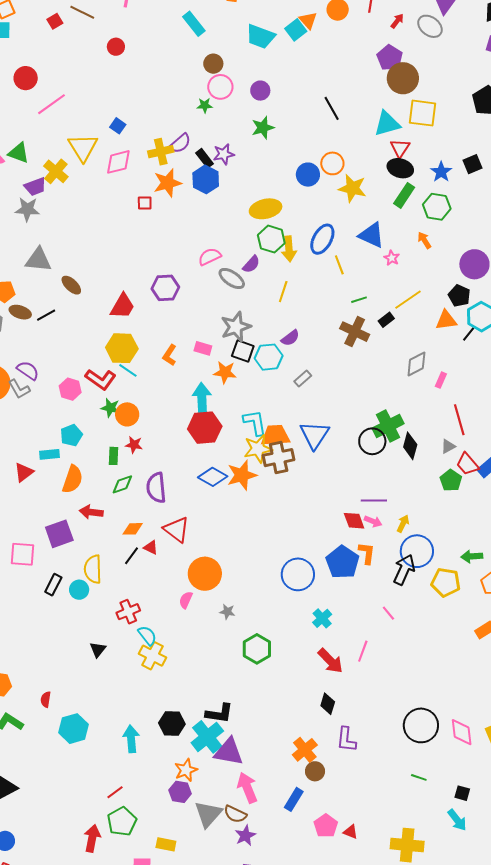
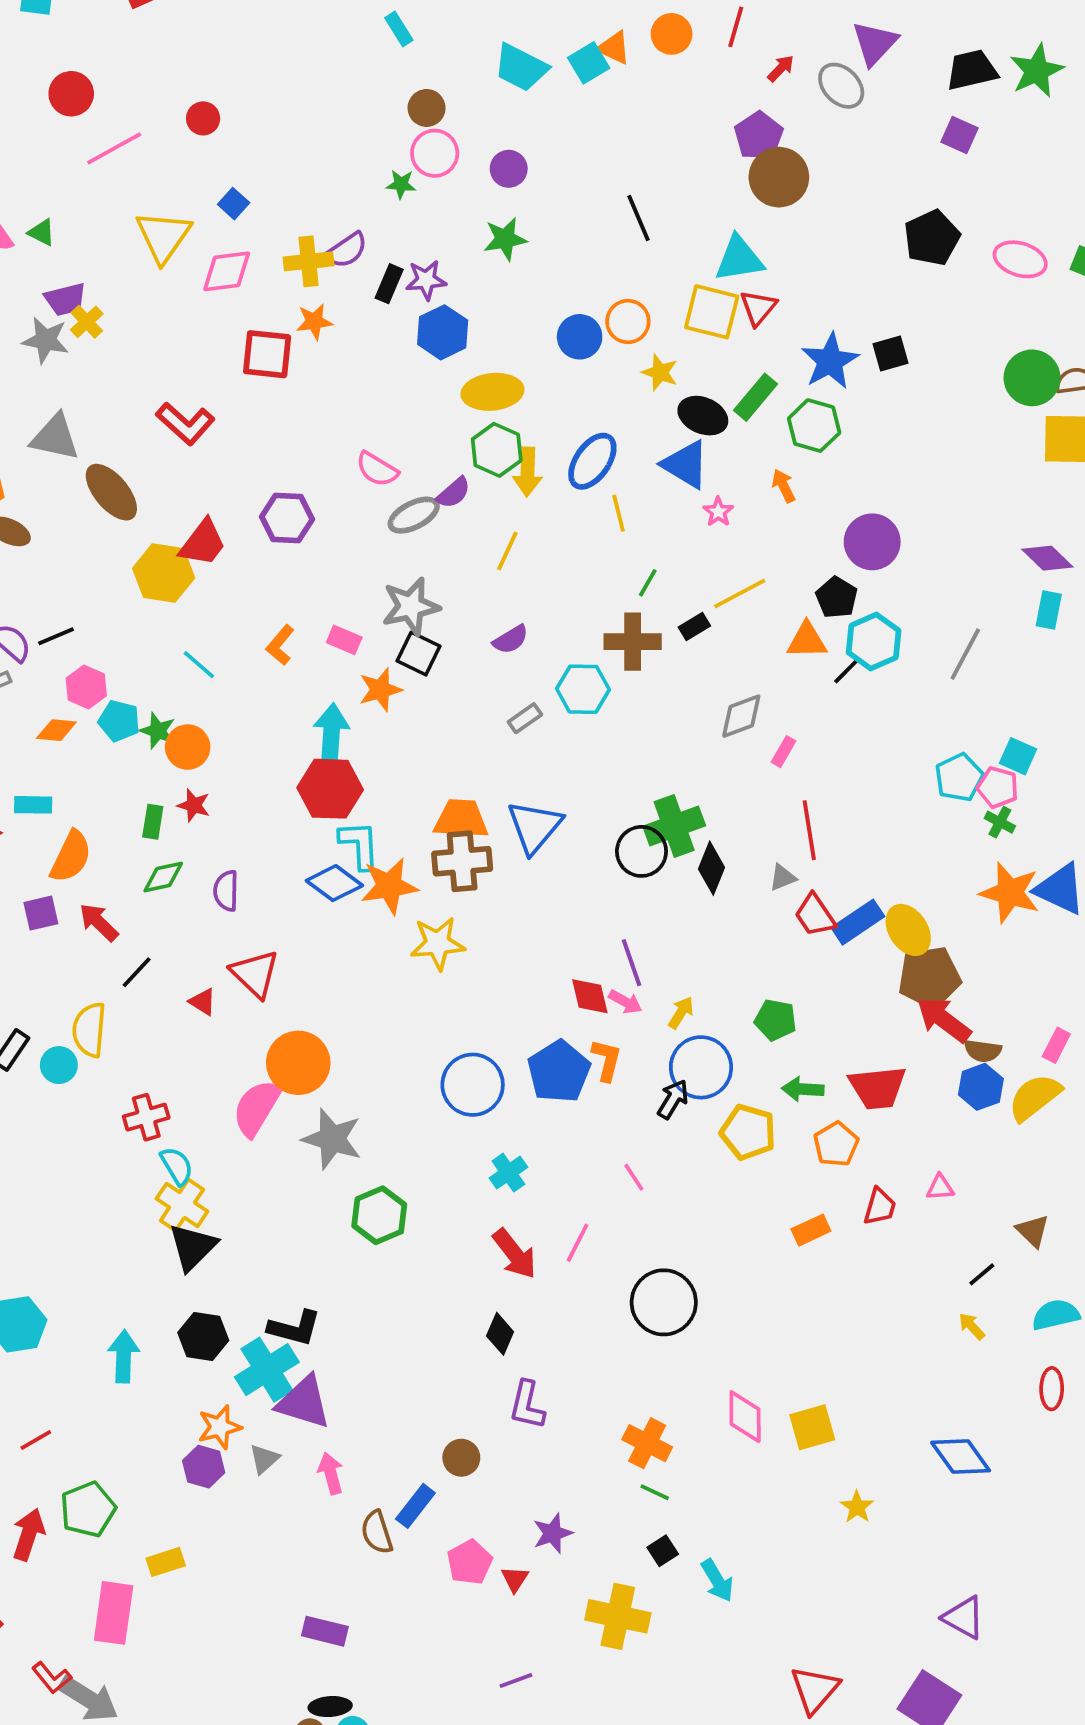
orange triangle: (308, 20) -> (614, 48), turned -30
cyan rectangle: (194, 24) -> (399, 29), size x0.7
red circle: (116, 47) -> (203, 118), moved
yellow square: (423, 113) -> (712, 312), moved
green triangle: (19, 153) -> (42, 232), size x0.7
black rectangle: (205, 158) -> (389, 284), turned 54
black ellipse: (400, 168) -> (703, 416), moved
yellow cross: (56, 171) -> (87, 322), moved, size x0.7
blue star: (441, 172) -> (830, 361), size x1.4
blue hexagon: (206, 179) -> (443, 332), moved
orange star: (167, 183) -> (314, 322), size x0.7
yellow star: (352, 188) -> (660, 372), size x0.7
red square: (145, 203) -> (267, 354), size x1.8
pink semicircle: (210, 257) -> (377, 469), turned -130
gray ellipse: (232, 279) -> (414, 515), turned -68
brown ellipse: (71, 285) -> (111, 492), size x1.5
green line: (359, 300) -> (648, 583), turned -49
black line: (46, 315) -> (56, 636), moved
brown cross: (355, 332) -> (633, 642), turned -32
yellow hexagon: (122, 348) -> (164, 573), moved
cyan hexagon: (269, 357) -> (583, 689), moved
orange star: (225, 372) -> (380, 690), turned -30
red L-shape: (101, 379) -> (185, 424), moved
cyan L-shape: (255, 423) -> (360, 845), moved
cyan pentagon: (71, 435) -> (119, 721), moved, turned 30
yellow star: (258, 449) -> (438, 943), moved
green pentagon: (451, 480) -> (775, 1020), moved, turned -30
purple semicircle: (156, 488) -> (226, 891), size x0.7
purple line: (374, 500) -> (632, 963), turned 65
red arrow: (91, 512) -> (99, 922), turned 30
orange diamond: (133, 529) -> (56, 730), moved
purple square: (59, 534) -> (41, 913), moved, size x0.7
black line: (132, 556) -> (137, 972), moved
black arrow: (404, 570) -> (673, 1099), size x0.7
pink semicircle: (186, 600) -> (257, 1108), size x1.8
gray star: (227, 612) -> (332, 1139), size x2.0
black triangle: (98, 649) -> (193, 1247), moved, size x1.6
black circle: (421, 725) -> (664, 1302), moved
orange cross: (305, 750) -> (647, 1443), moved, turned -30
pink arrow: (247, 788) -> (331, 1473), size x0.7
red line: (115, 792) -> (36, 1440), moved
black square: (462, 793) -> (663, 1551), moved, turned 35
gray triangle: (208, 814) -> (264, 1459), moved, size x0.6
brown semicircle: (235, 814) -> (377, 1532), moved, turned 40
red triangle: (351, 832) -> (515, 1579), turned 35
purple star: (245, 836) -> (553, 1533), moved
yellow rectangle: (166, 844) -> (166, 1562), turned -36

